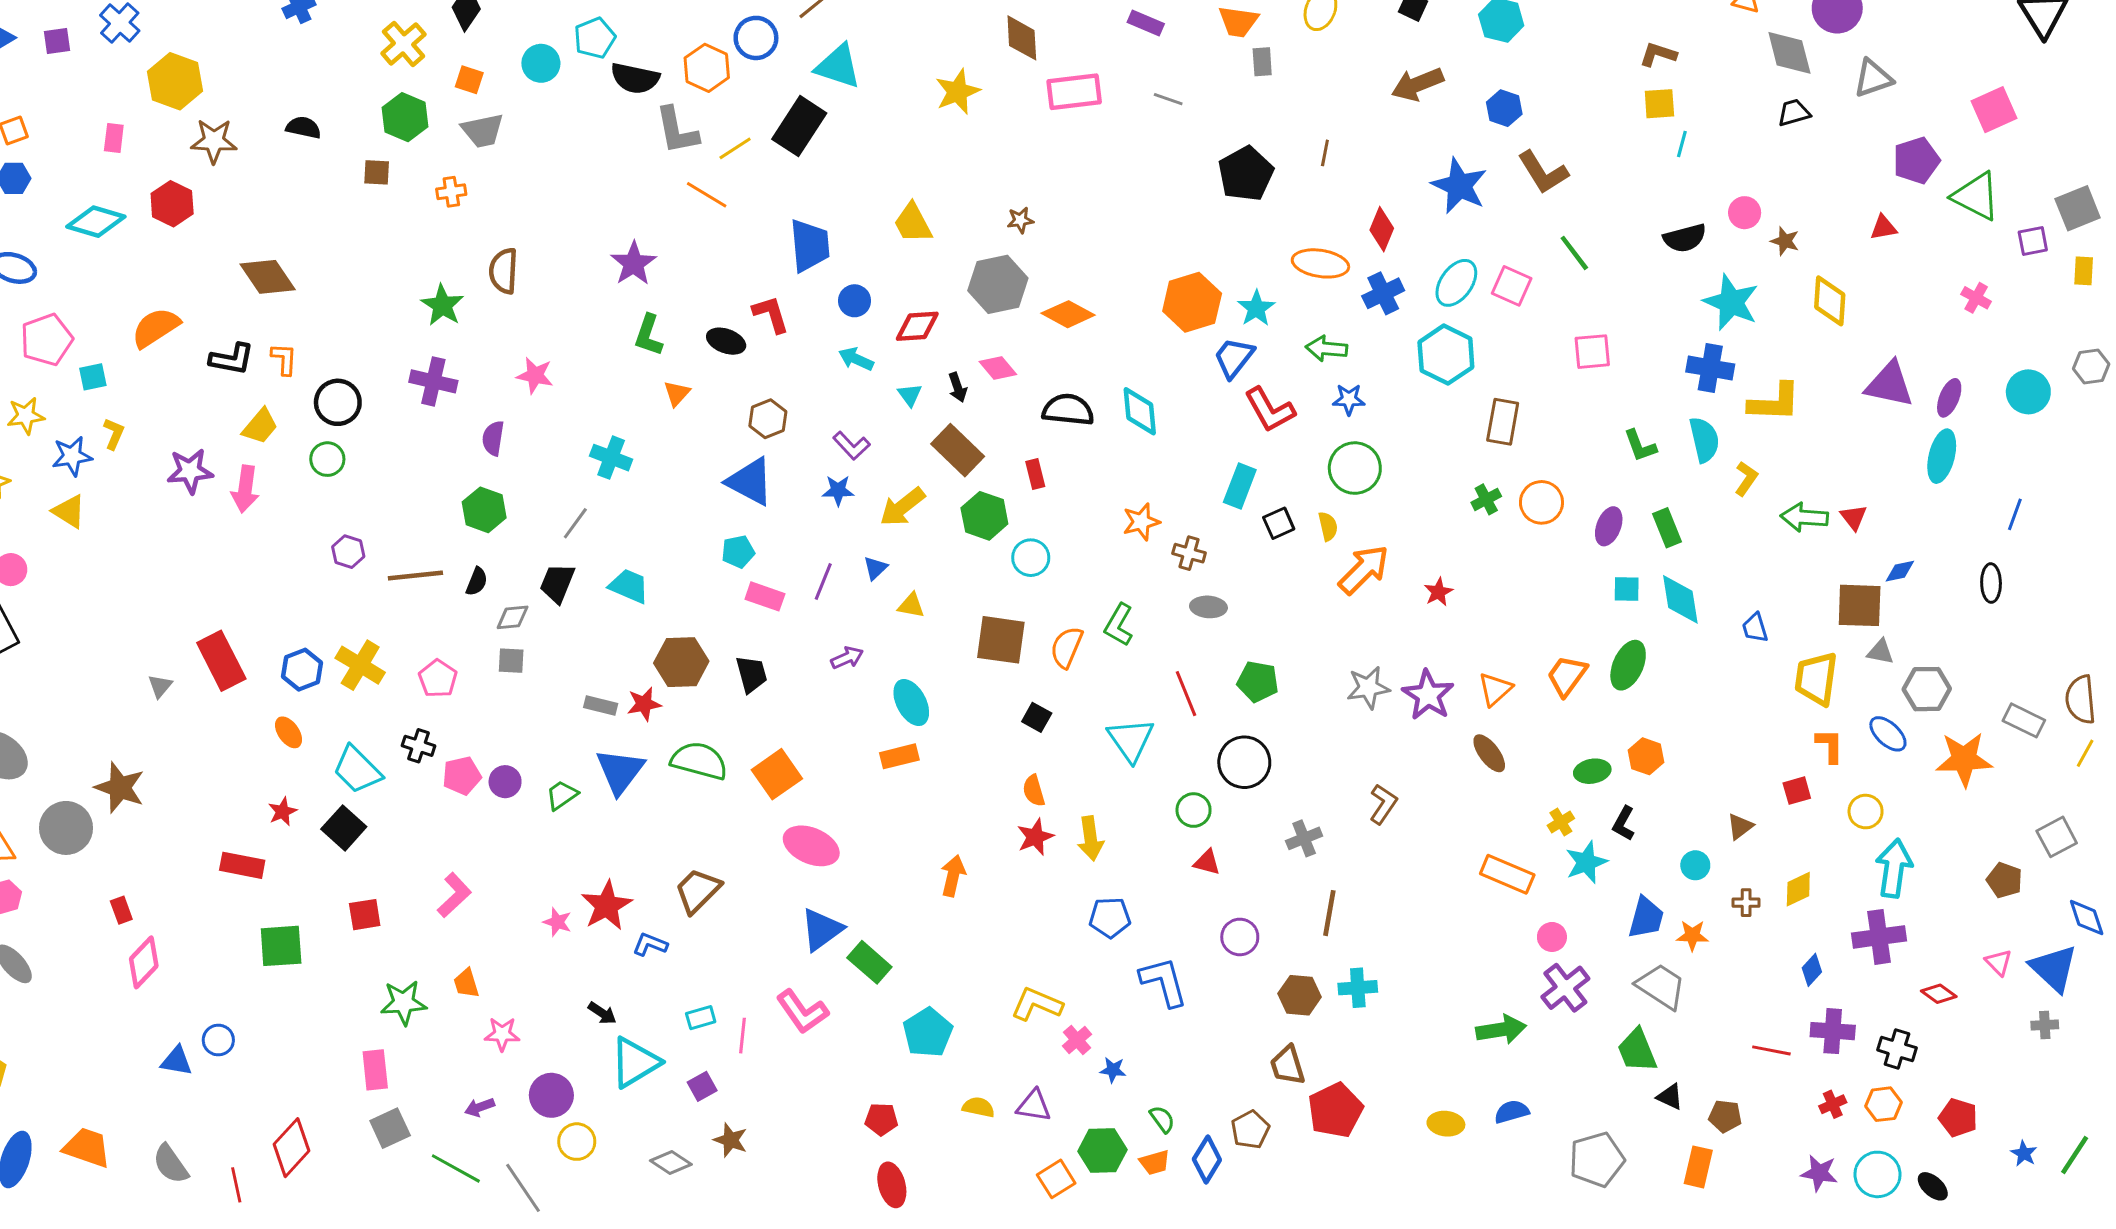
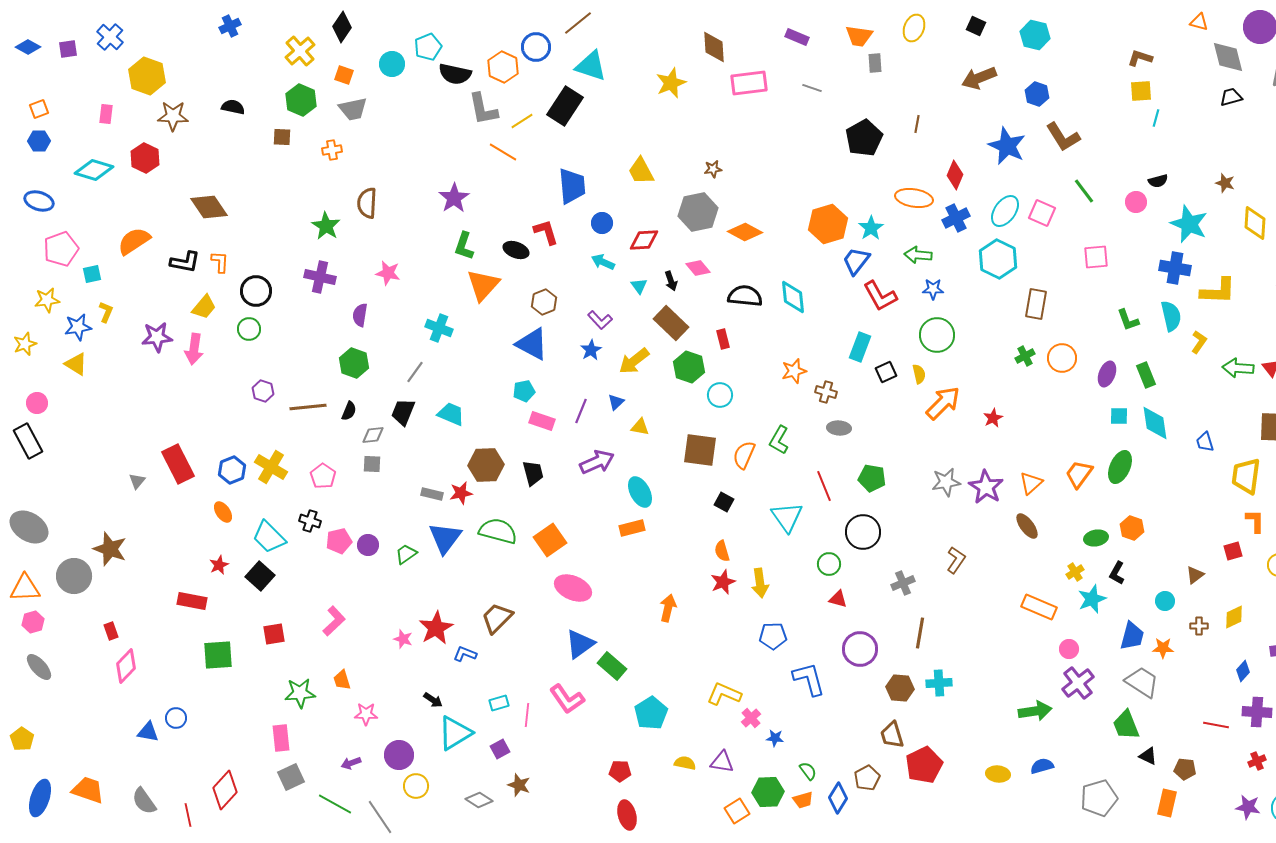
pink circle: (1745, 213) -> (1136, 202), moved
black semicircle: (1685, 238) -> (1158, 181), size x0.7
orange triangle: (677, 393) -> (483, 285), size x1.8
blue star: (838, 490) -> (591, 350), turned -30
purple arrow: (847, 658) -> (597, 462), size x1.6
purple circle: (1240, 937) -> (860, 649), size x1.4

